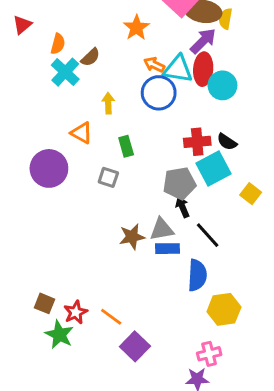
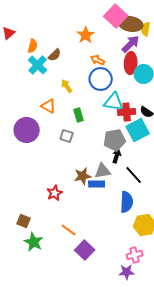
cyan triangle: (178, 69) -> (114, 102), moved
yellow arrow: (108, 103) -> (67, 86), turned -32
black arrow: (182, 207) -> (117, 156), turned 40
blue rectangle: (168, 249) -> (97, 184), moved
red star: (76, 312) -> (55, 193), moved

